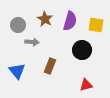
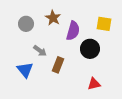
purple semicircle: (70, 21) -> (73, 31), moved
gray arrow: (32, 42) -> (40, 51), moved, turned 32

